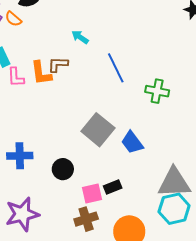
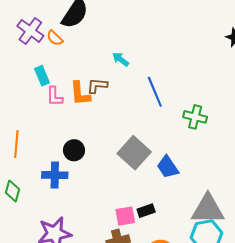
black circle: (63, 169) -> (74, 150), moved

